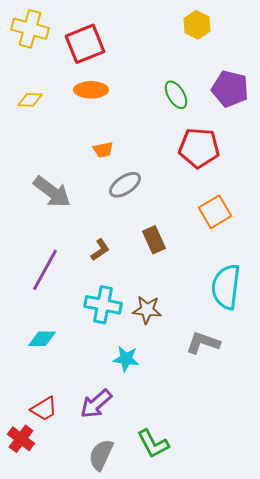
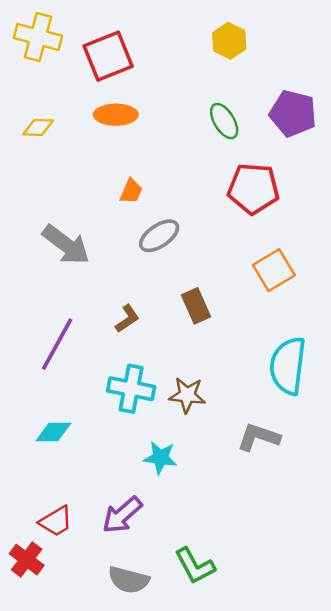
yellow hexagon: (197, 25) -> (229, 41), moved
orange trapezoid: (103, 150) -> (131, 191), turned -55
gray semicircle: (101, 455) -> (129, 580), turned -100

